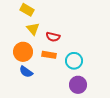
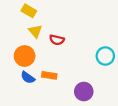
orange rectangle: (49, 55) -> (49, 75), moved
cyan circle: (74, 61) -> (105, 56), moved

